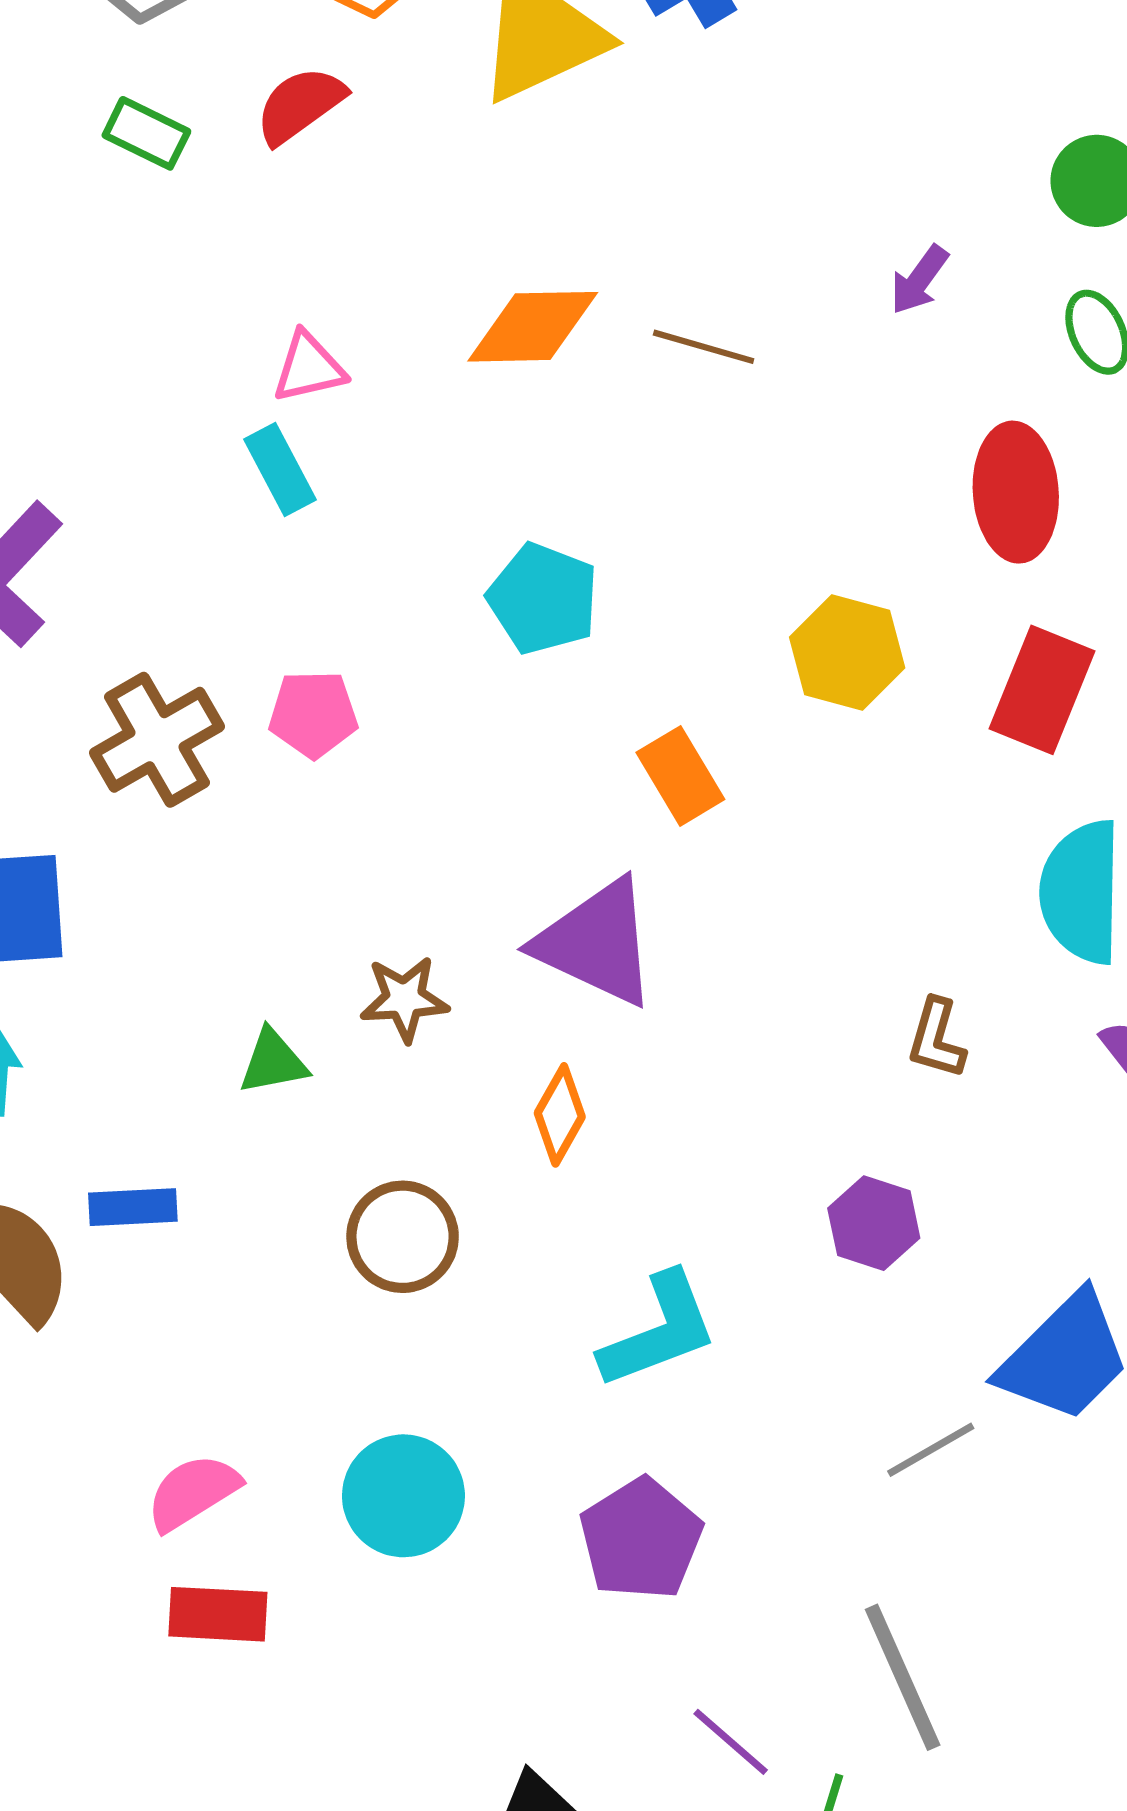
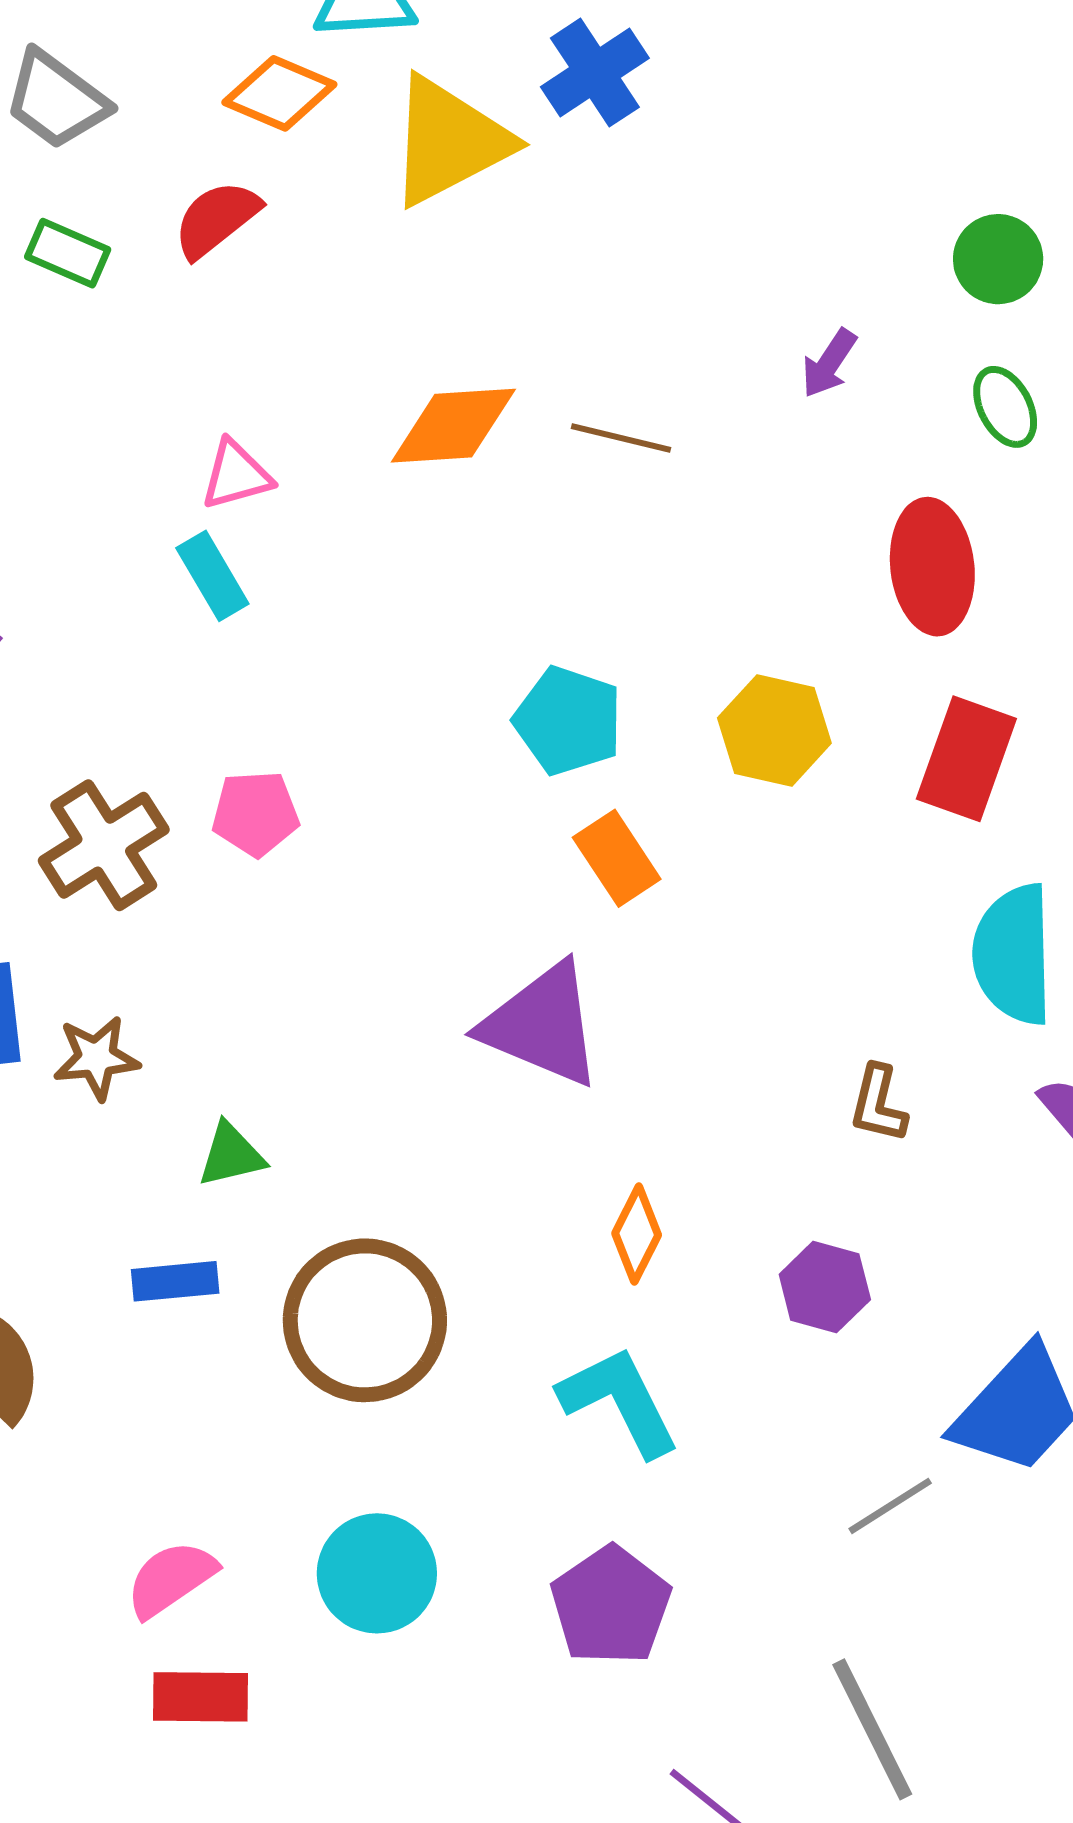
cyan pentagon: (543, 599) -> (568, 721), moved
brown star: (404, 999) -> (96, 1058), moved
orange diamond: (560, 1115) -> (637, 1234), moved
blue rectangle: (133, 1207) -> (175, 1281), moved
brown circle: (403, 1237) -> (365, 1320), size x1.5
cyan L-shape: (659, 1331) -> (619, 1401), turned -93

